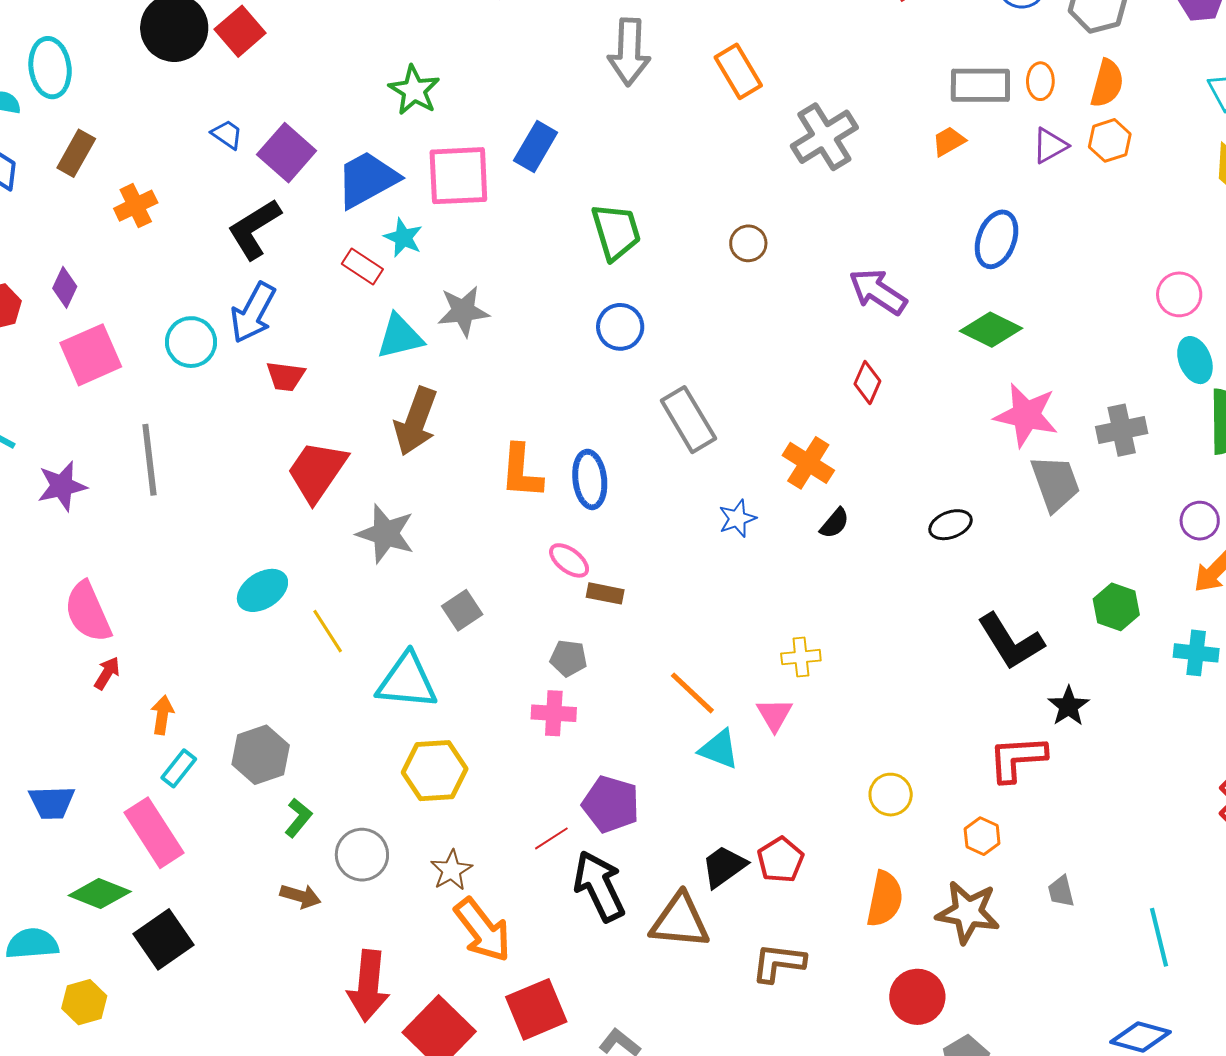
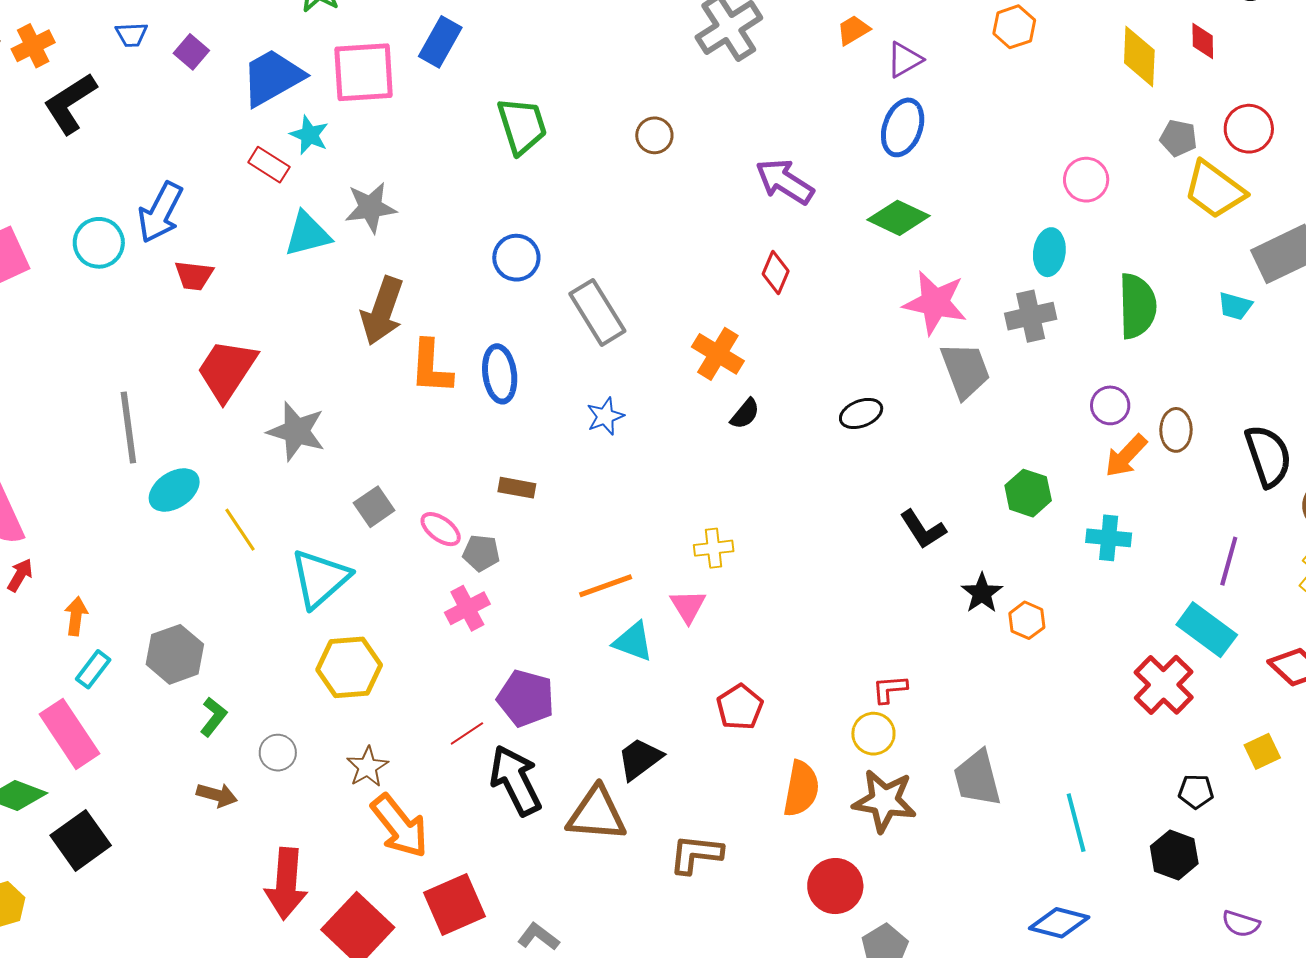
blue trapezoid: (227, 134) -> (132, 35), turned 144
purple triangle: (1050, 145) -> (905, 60), moved
purple square: (287, 153) -> (191, 52), size x0.6
orange cross: (136, 206) -> (33, 46), moved
black L-shape: (254, 229) -> (70, 103), moved
blue circle: (620, 327) -> (516, 258), moved
cyan ellipse: (1195, 360) -> (1049, 252), moved, turned 30
brown arrow: (416, 421) -> (382, 311), moved
gray line: (149, 460) -> (128, 427), moved
blue star: (737, 519) -> (605, 416), moved
pink ellipse: (569, 560) -> (441, 529), moved
black L-shape: (1011, 641) -> (923, 529), size x0.7
cyan triangle: (407, 681) -> (320, 578), turned -46
orange line: (692, 693) -> (606, 586), turned -62
pink cross: (554, 713) -> (467, 608), turned -30
red L-shape: (1017, 759) -> (890, 689), moved, size x0.6
yellow circle: (891, 795) -> (873, 734), moved
orange hexagon: (982, 836) -> (1027, 620), moved
gray circle: (362, 855) -> (278, 753), size x0.7
red pentagon: (780, 860) -> (740, 707), moved
gray trapezoid: (1061, 891) -> (977, 778), size x1.8

